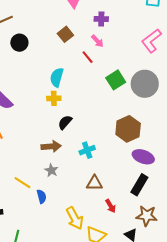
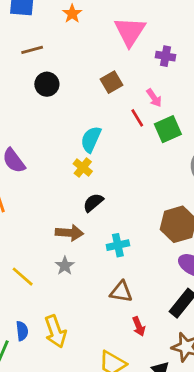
purple cross: (101, 19) -> (165, 56), moved
green square: (116, 80) -> (168, 129), moved
yellow cross: (54, 98) -> (83, 168), turned 32
blue semicircle: (42, 196) -> (22, 331), moved
yellow arrow: (75, 218) -> (55, 331), moved

